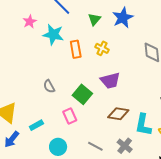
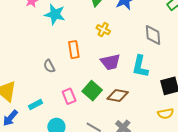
orange rectangle: (76, 49) -> (74, 50), moved
green square: (82, 94) -> (92, 91), moved
cyan L-shape: (143, 125) -> (140, 66), moved

